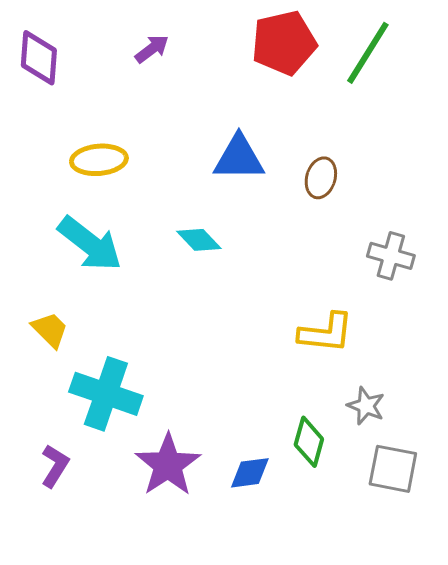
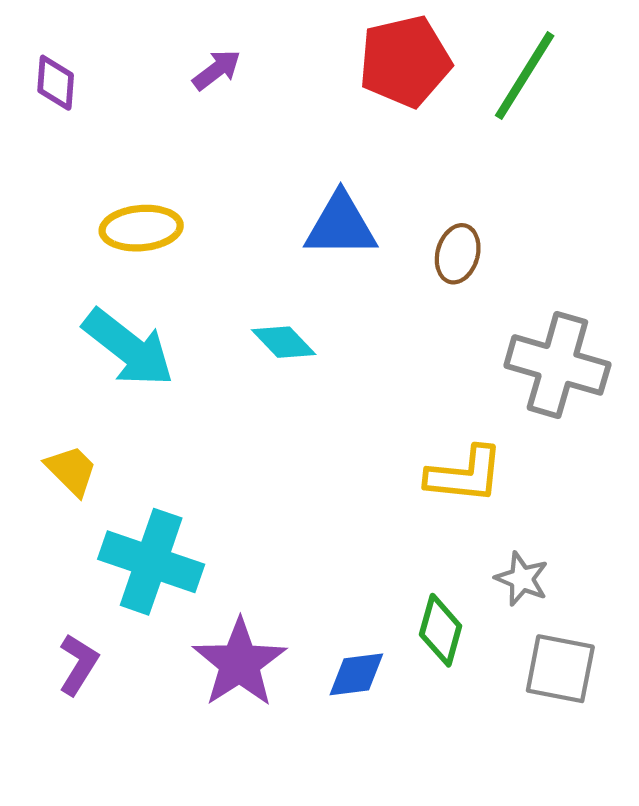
purple diamond: (39, 58) -> (56, 83), size x0.7
gray cross: (391, 256) -> (557, 365), size x1.5

